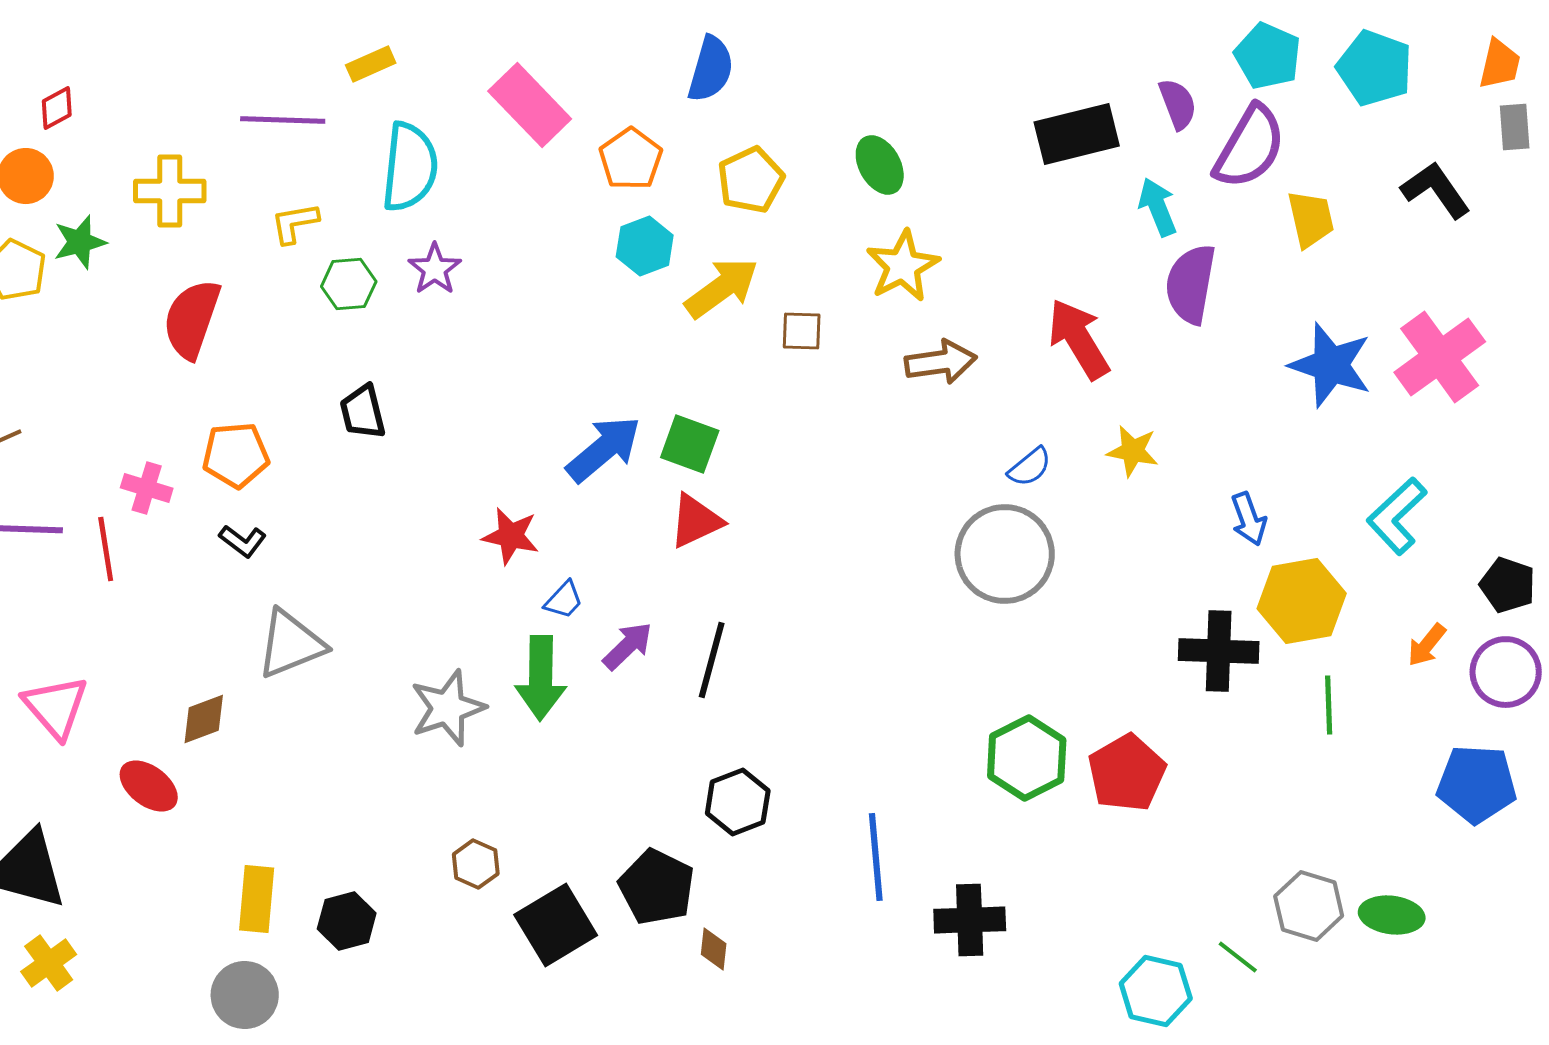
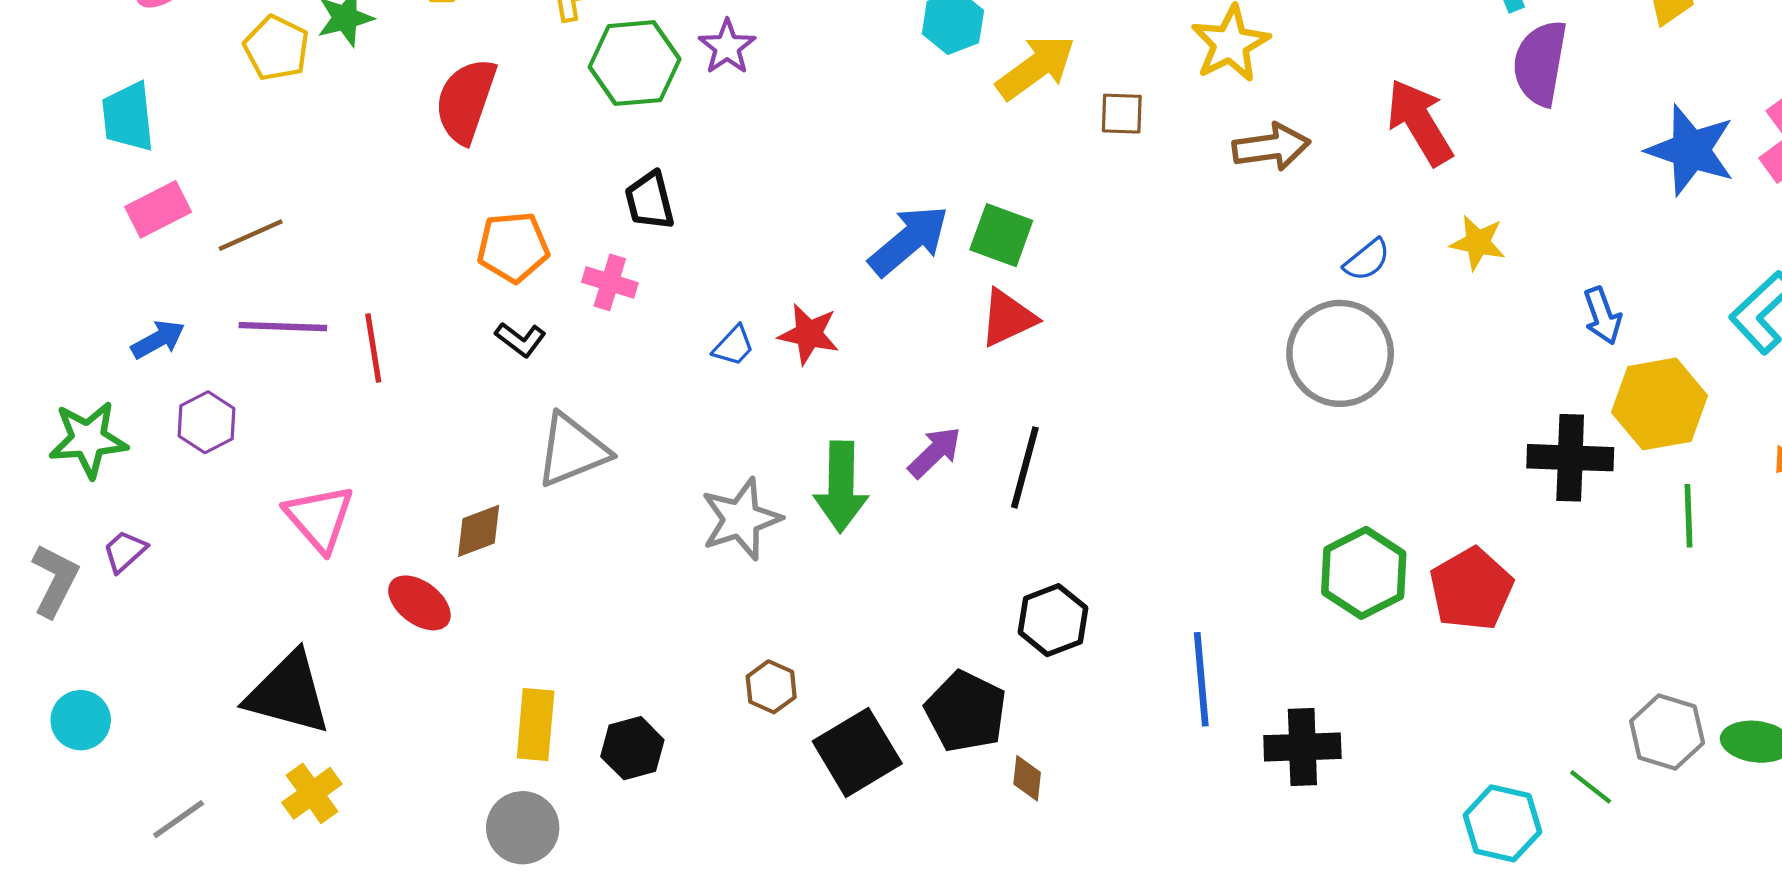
green hexagon: (349, 284) -> (635, 63), size x1.5
pink cross: (147, 488) -> (610, 282), moved
blue trapezoid: (564, 600) -> (733, 346), moved

